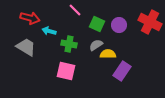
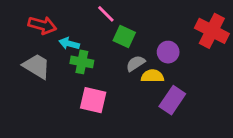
green square: (97, 24) -> (124, 36), moved
purple circle: (119, 25) -> (168, 52), moved
green cross: (69, 44) -> (82, 62), moved

